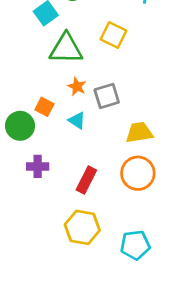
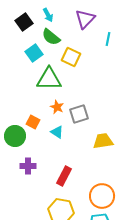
yellow square: (113, 35) -> (71, 57), moved
orange circle: (138, 173) -> (102, 196), moved

